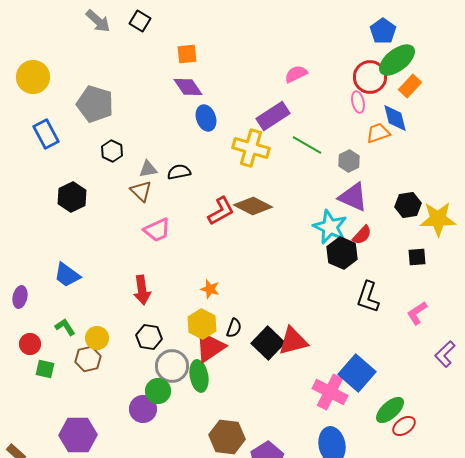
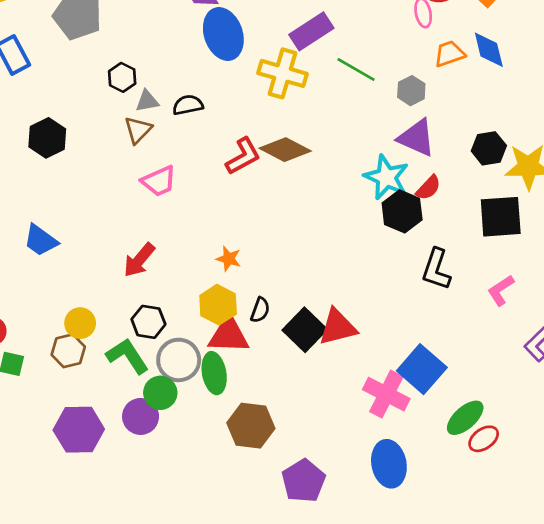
blue ellipse: (206, 118) -> (223, 34), size x1.5
blue diamond: (395, 118) -> (489, 50), moved
black hexagon: (112, 151) -> (122, 77), moved
brown triangle: (141, 191) -> (138, 130), turned 30
black square: (417, 257) -> (501, 217), size x1.8
red arrow: (142, 290) -> (139, 260), turned 48
green L-shape: (65, 327) -> (127, 356), moved, size x1.6
red triangle: (210, 347) -> (229, 335), turned 36
purple hexagon: (78, 435) -> (79, 430), moved
brown hexagon: (227, 437) -> (251, 426), moved

